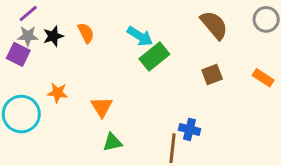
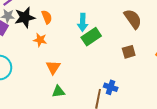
black star: (53, 36) -> (25, 17), size x1.5
cyan arrow: (140, 36) -> (83, 22), turned 54
orange star: (58, 93) -> (40, 40), moved

